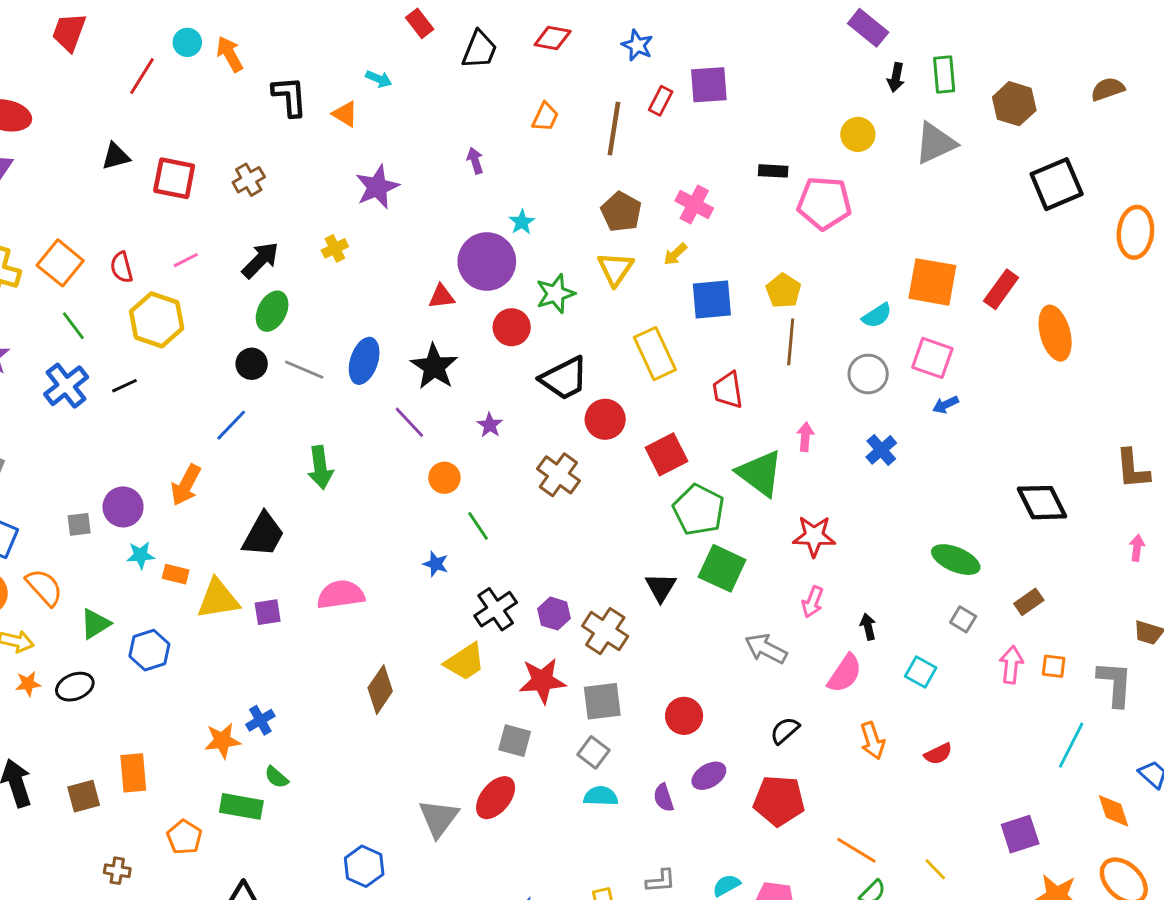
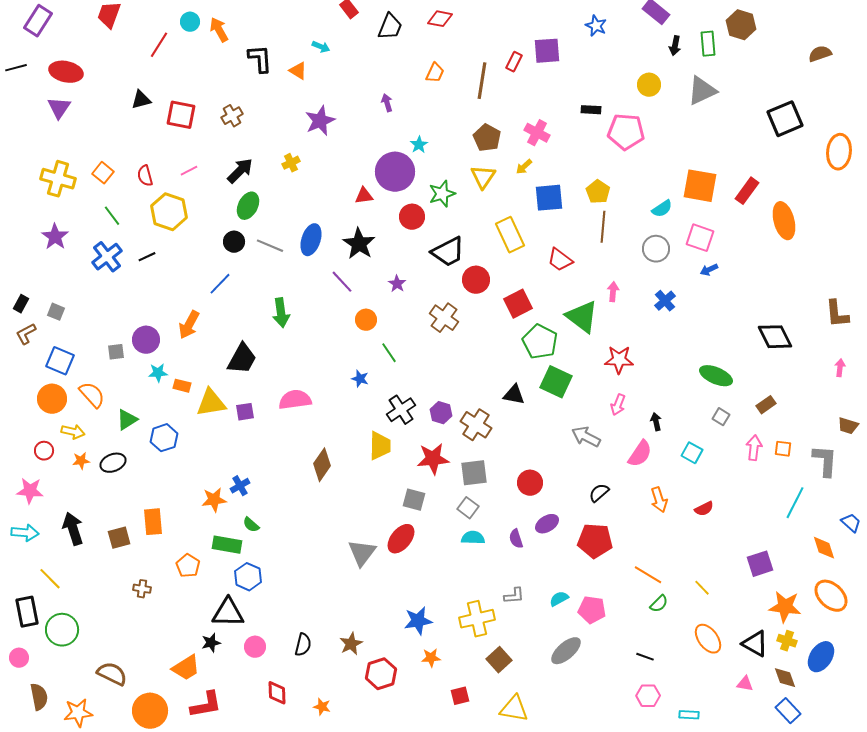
blue star: (637, 45) -> (596, 26), moved
brown hexagon: (1014, 104) -> (741, 25), moved
orange square: (60, 263) -> (103, 173), size x0.7
red trapezoid: (728, 390) -> (560, 260), turned -44
black triangle: (661, 587) -> (514, 395), turned -50
yellow trapezoid: (465, 662) -> (380, 446), turned -56
blue hexagon: (364, 866) -> (248, 577), moved

